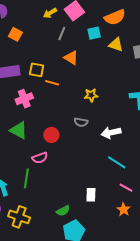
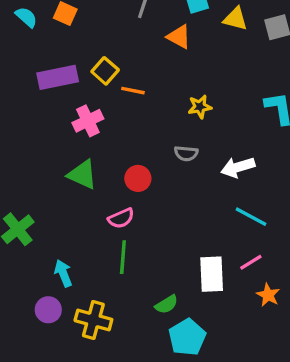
orange triangle: (71, 58) -> (179, 37), moved
yellow square: (37, 70) -> (105, 71), turned 35
green line: (26, 178) -> (123, 257), moved
pink line: (126, 188) -> (251, 262), moved, turned -56
white rectangle: (91, 195) -> (212, 274), size x1.5

